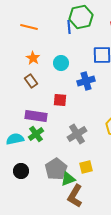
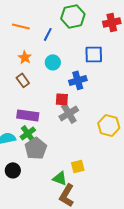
blue line: (69, 27) -> (48, 34), moved, turned 32
red square: (60, 100) -> (62, 99), moved
gray cross: (77, 134) -> (69, 113), moved
gray pentagon: (56, 169) -> (36, 148), moved
green triangle: (68, 179) -> (60, 178), turned 42

